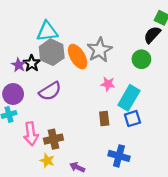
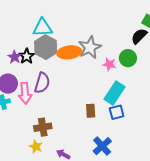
orange ellipse: (78, 57) -> (69, 52), turned -70
pink star: (108, 84) -> (109, 64), moved
purple semicircle: (50, 91) -> (42, 83), turned -45
pink arrow: (31, 134) -> (25, 93), moved
blue cross: (119, 156) -> (102, 146), turned 30

